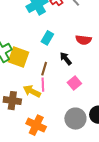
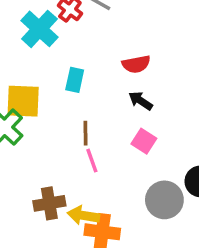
yellow square: (18, 57) -> (23, 101), moved
black arrow: (66, 59) -> (141, 101), moved
yellow arrow: (32, 91) -> (83, 215), moved

